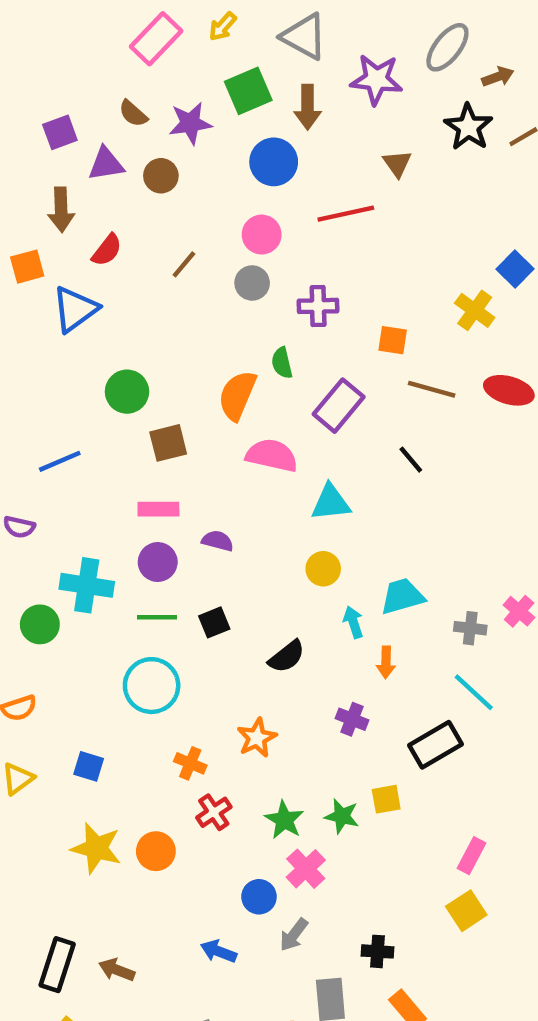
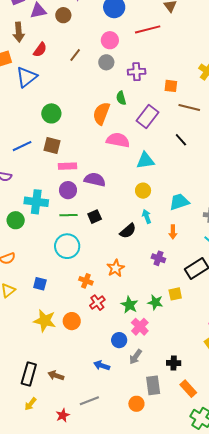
brown square: (168, 443) -> (52, 145), moved, turned 30
purple semicircle: (218, 541) -> (95, 180), size x1.5
cyan arrow: (353, 622) -> (147, 216), moved

